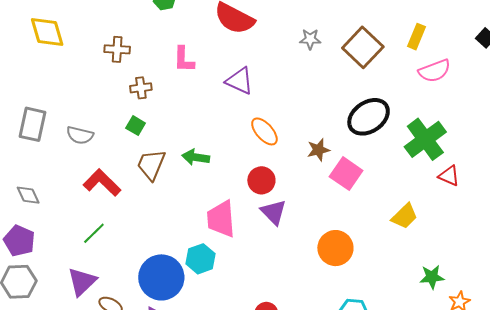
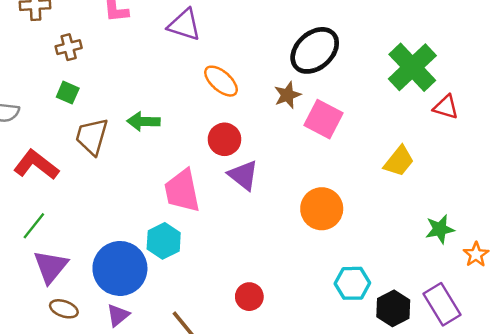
black ellipse: (369, 117) -> (315, 50), moved
purple triangle: (82, 282) -> (51, 267), moved

